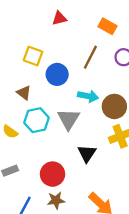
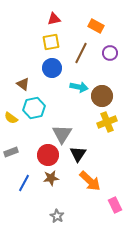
yellow square: (33, 56) -> (51, 42), moved, turned -30
gray triangle: (69, 119) -> (62, 134), moved
black triangle: (87, 153) -> (78, 154), moved

